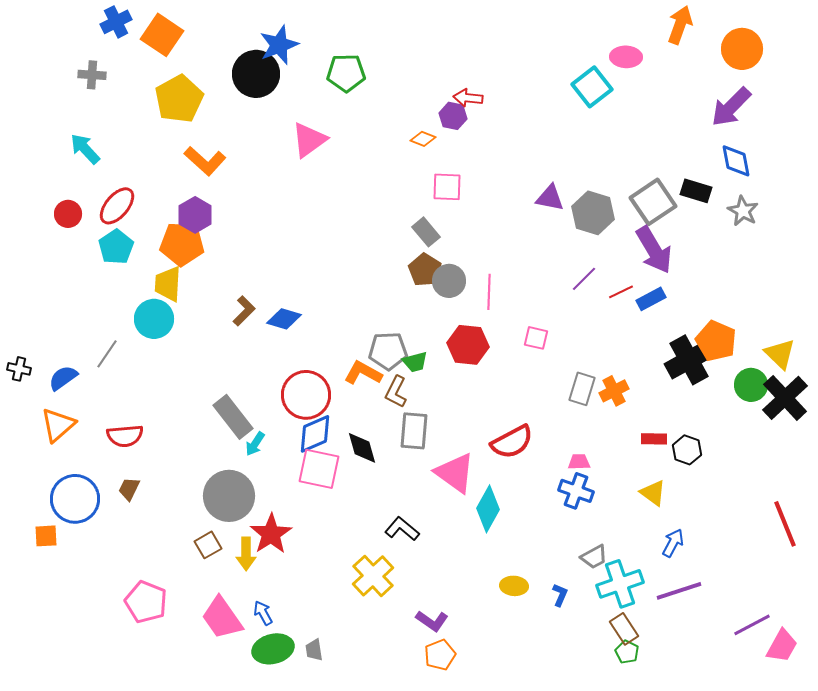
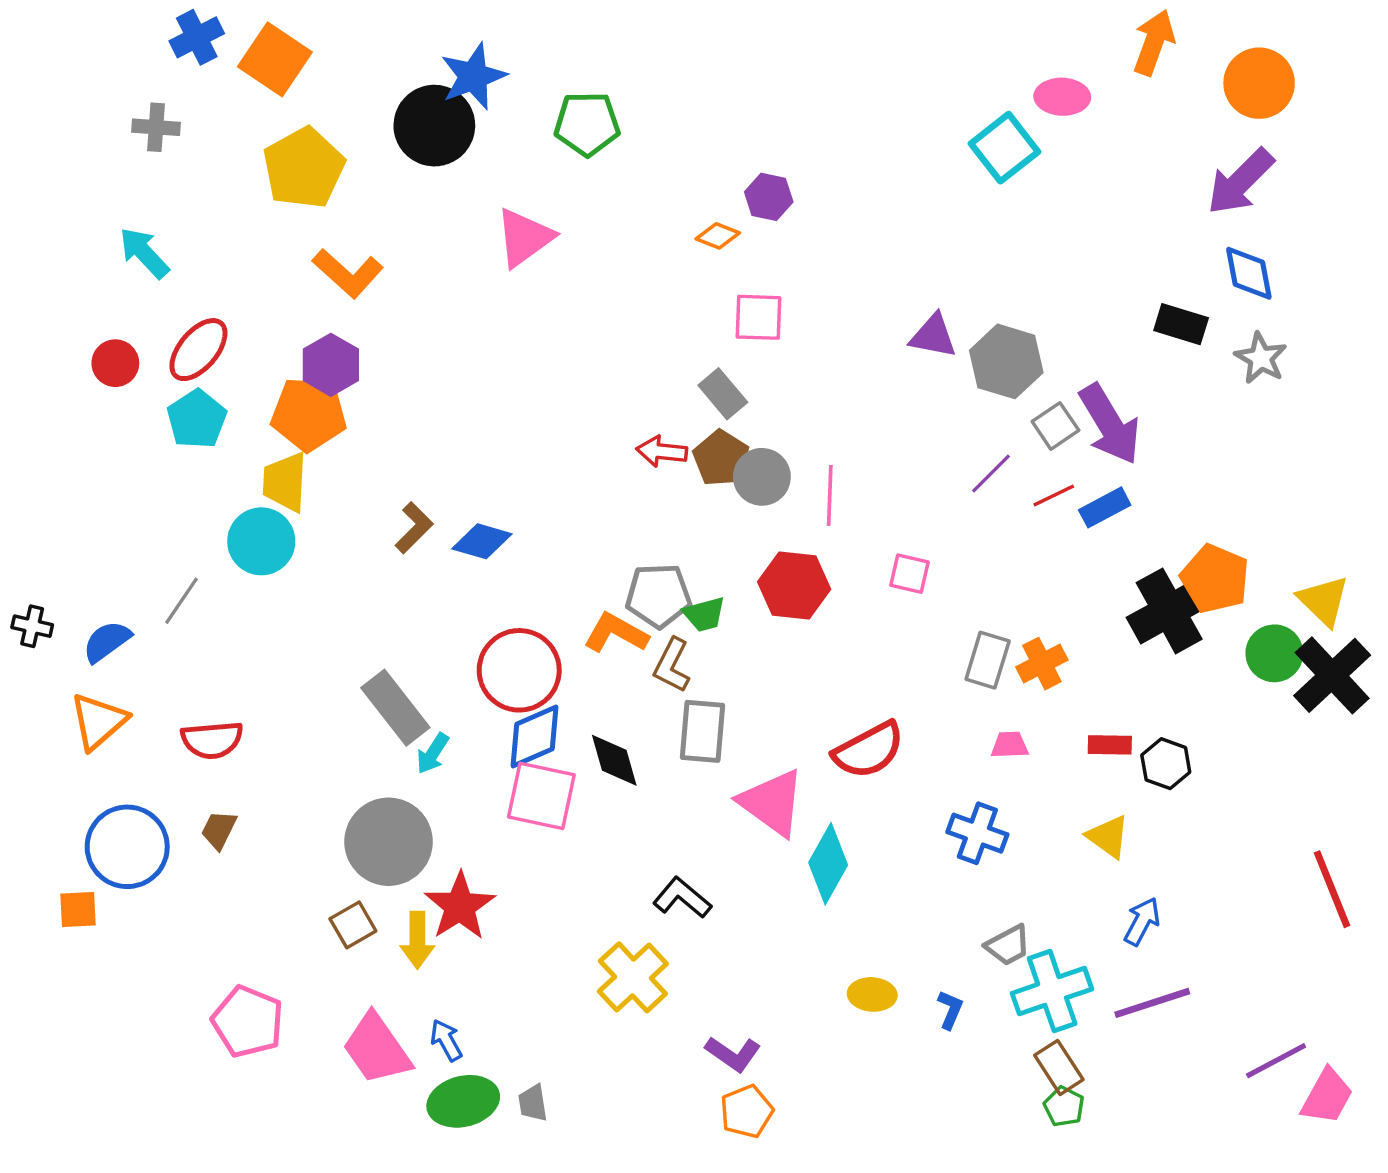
red arrow: (468, 98) -> (662, 451), moved
gray square: (653, 202) -> (1055, 426), moved, size x0.6
pink trapezoid: (579, 462) -> (1010, 745), moved

